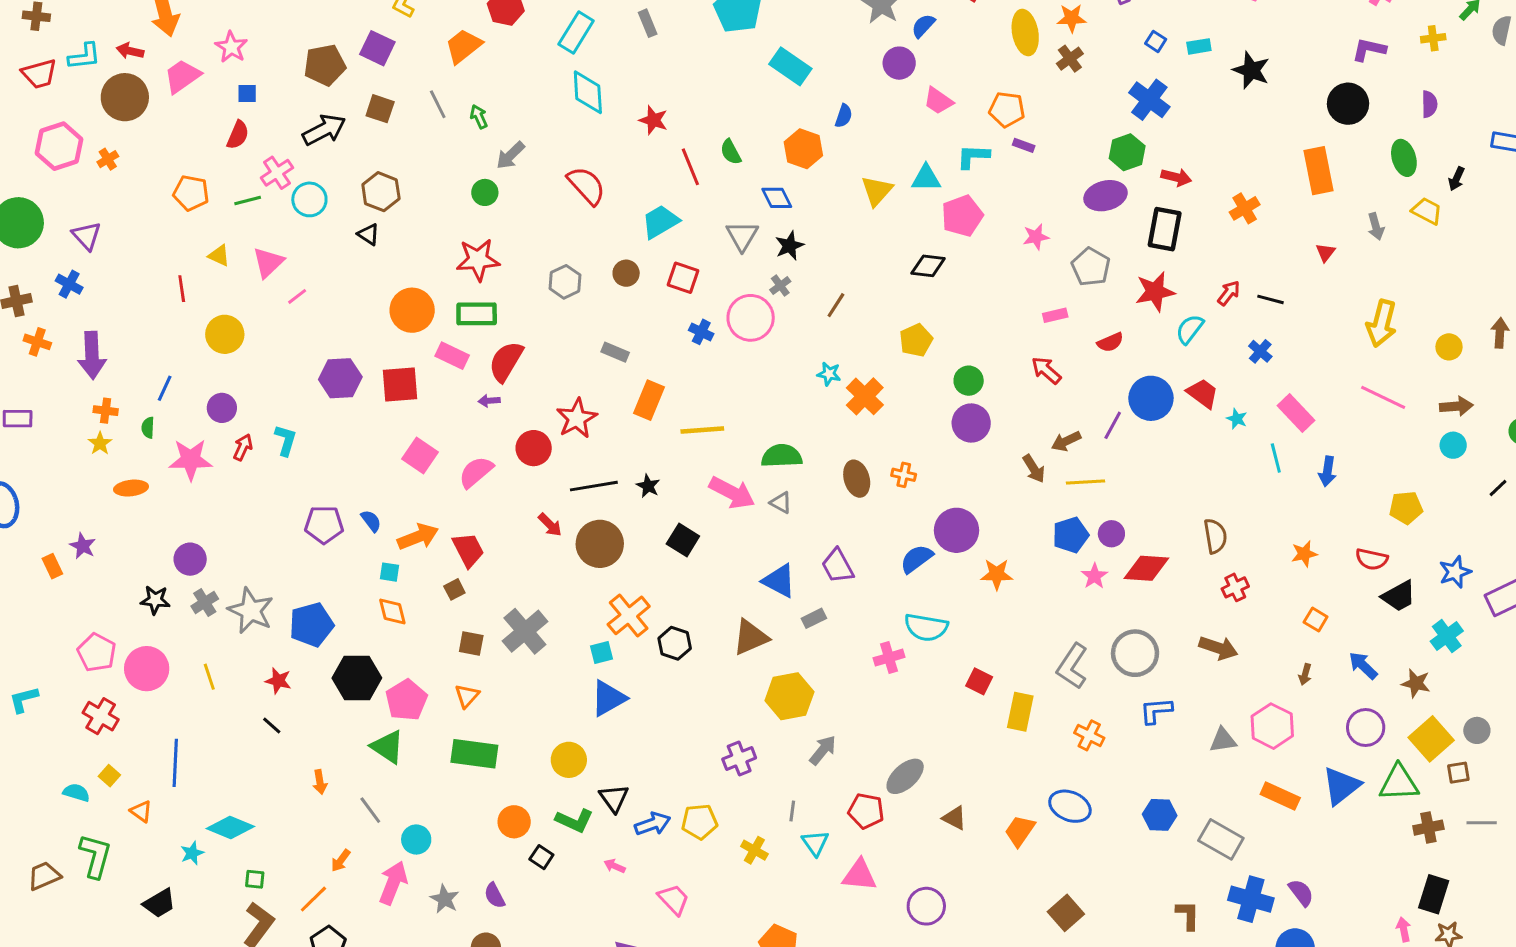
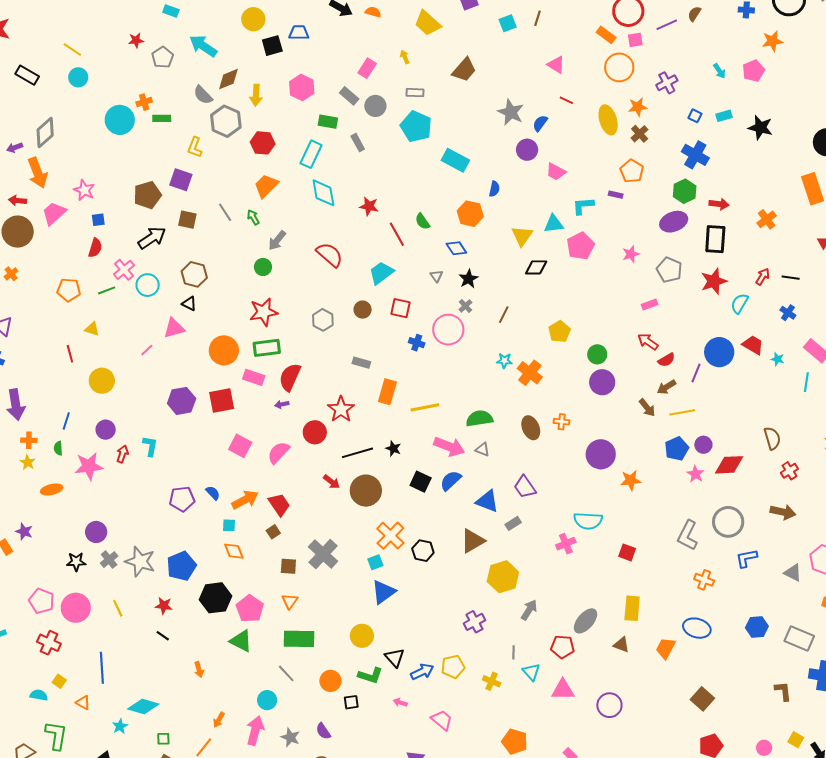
orange trapezoid: (463, 46) -> (266, 186), moved
orange pentagon: (1007, 109) -> (632, 171), moved, turned 30
gray triangle: (742, 236) -> (436, 276), size x0.6
pink triangle: (268, 262) -> (174, 328), moved, turned 35
black diamond: (928, 266) -> (536, 267), moved
red semicircle: (1110, 342) -> (666, 360), moved
cyan line: (1276, 458) -> (806, 382), turned 30
blue semicircle: (917, 559) -> (451, 481), moved
yellow rectangle: (1020, 712) -> (632, 608), moved
gray triangle: (1223, 740) -> (793, 573), turned 42
gray line: (370, 810) -> (286, 673), moved
black square: (541, 857) -> (351, 702), turned -35

